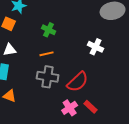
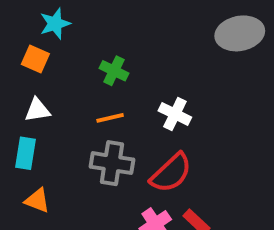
white cross: (96, 47) -> (175, 114), moved

